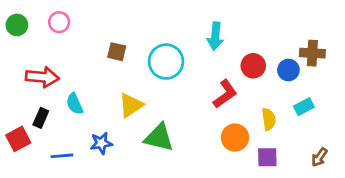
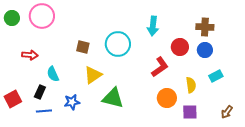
pink circle: (59, 22) -> (42, 16), size x1.6
brown square: (117, 52) -> (83, 47), moved
brown cross: (312, 53) -> (205, 27), moved
red arrow: (42, 77) -> (30, 55), size x0.7
black rectangle: (41, 118) -> (40, 92), moved

